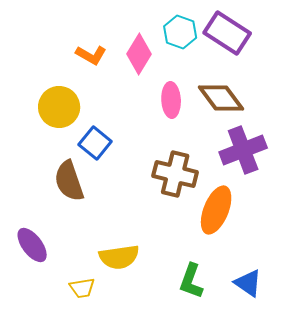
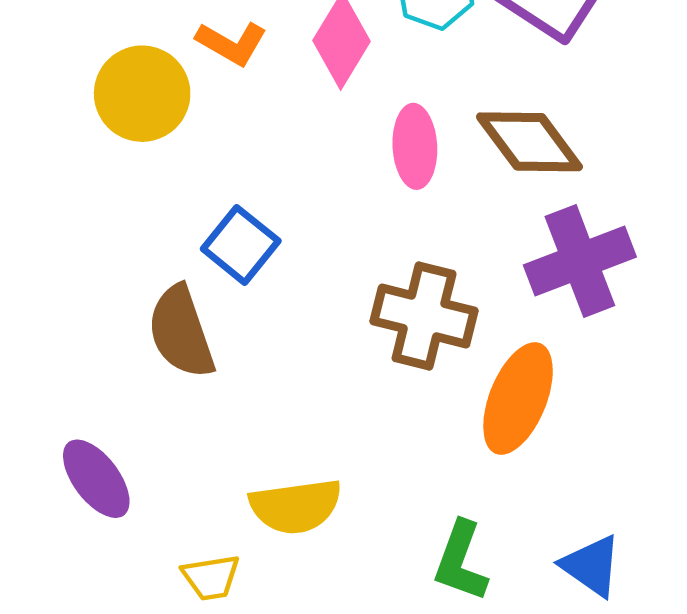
yellow circle: (59, 107) -> (142, 94), moved

